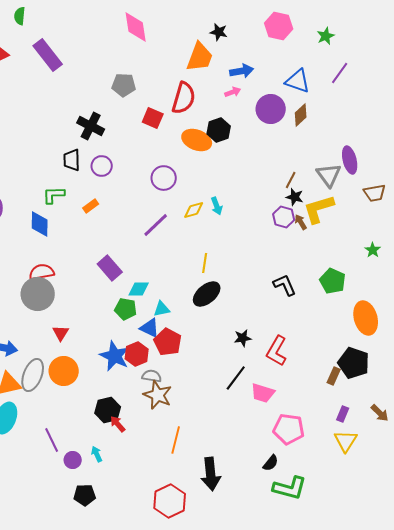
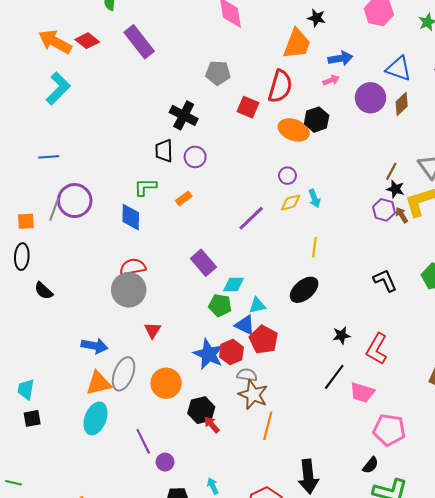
purple circle: (164, 178) -> (287, 176), moved, size x0.7
yellow line: (205, 263) -> (314, 247), moved
orange circle: (64, 371) -> (166, 383), moved
orange line: (176, 440) -> (268, 426), moved
cyan arrow: (97, 454) -> (213, 486), moved

